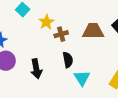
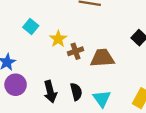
brown trapezoid: (93, 31) -> (102, 58), moved
black semicircle: (68, 60) -> (76, 92), moved

